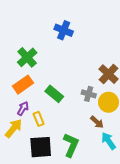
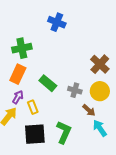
green cross: (27, 57) -> (22, 48), turned 30
orange rectangle: (23, 85) -> (18, 74), turned -30
gray cross: (89, 94) -> (75, 90), moved

